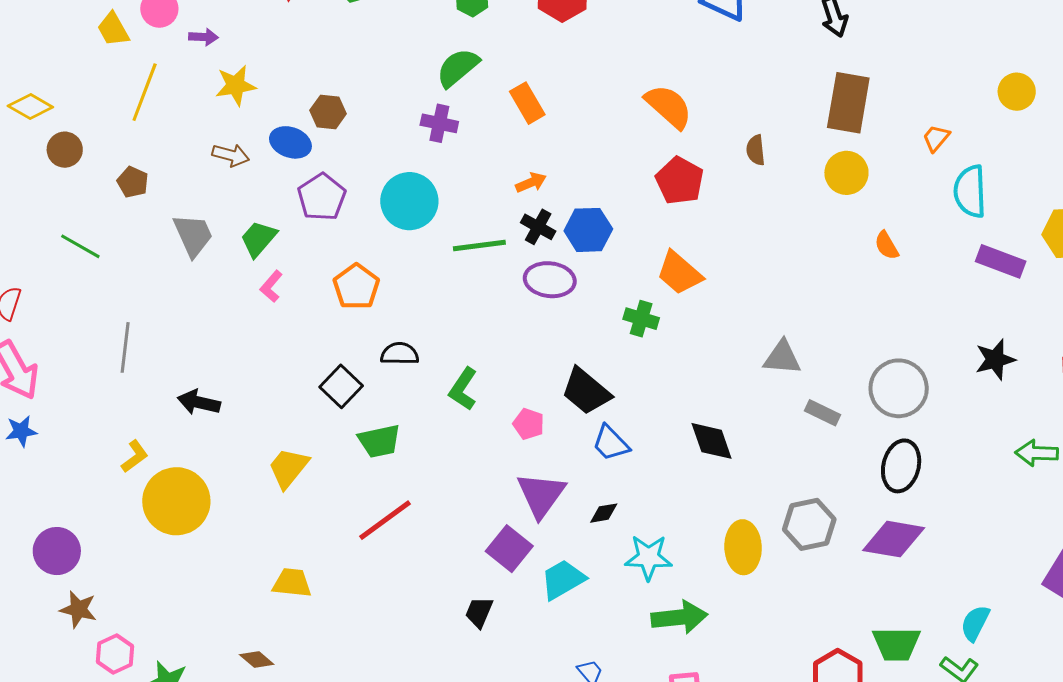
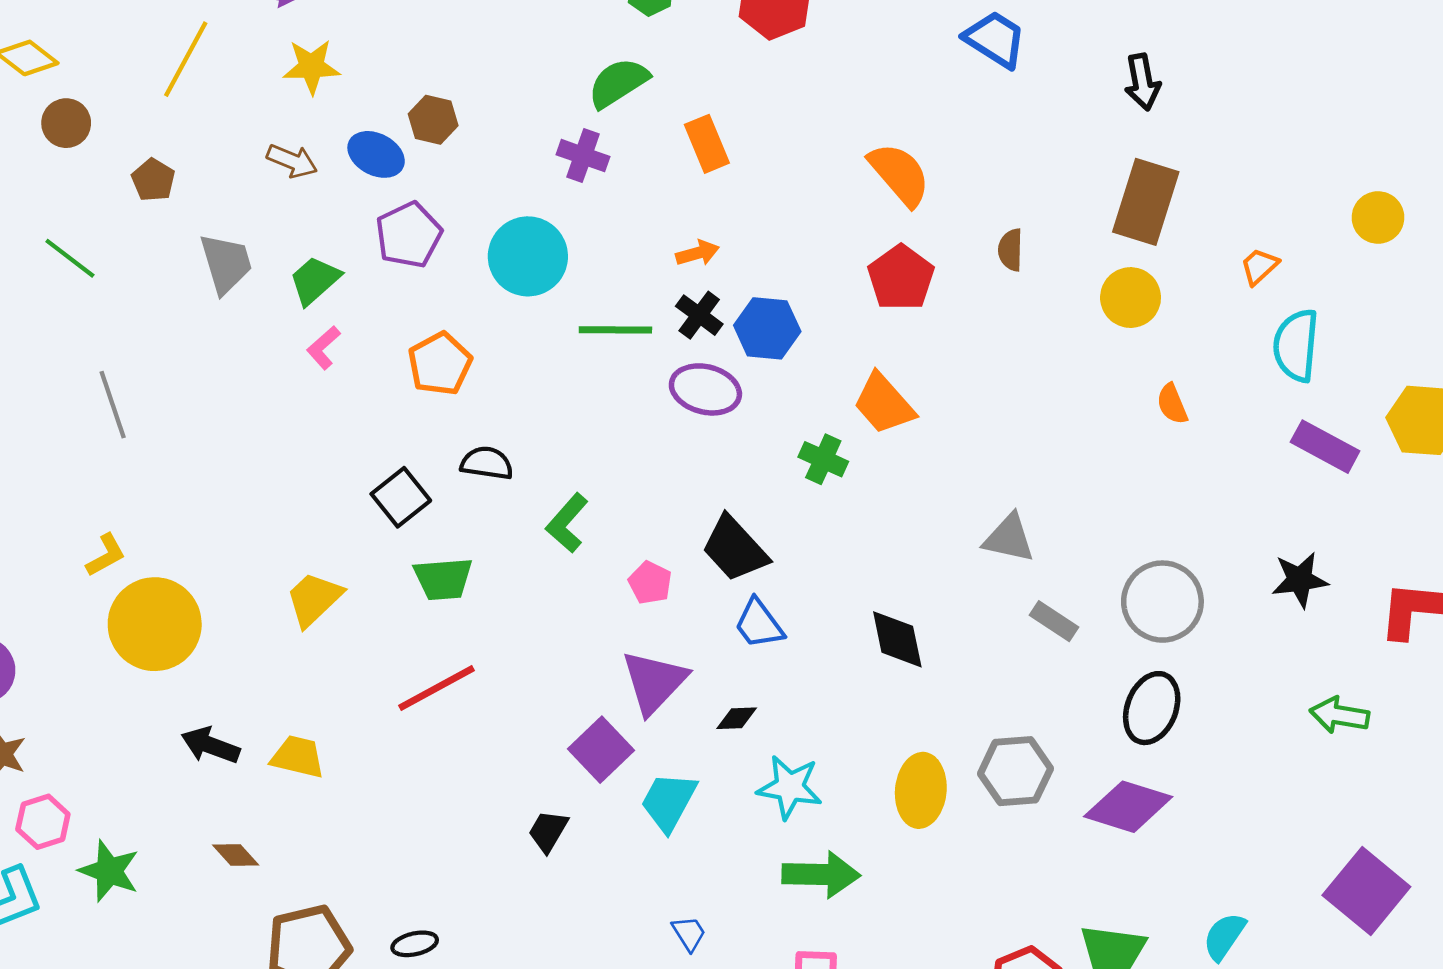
gray line: (125, 347) -> (113, 405), turned -33
black arrow: (199, 402) -> (210, 745), moved
cyan trapezoid: (563, 579) -> (669, 802), turned -39

